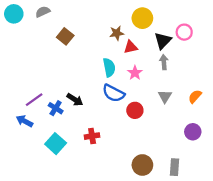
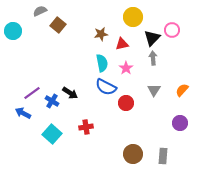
cyan circle: (14, 14) -> (13, 31), moved
brown star: (117, 33) -> (101, 34), moved
brown square: (65, 36) -> (58, 25), moved

